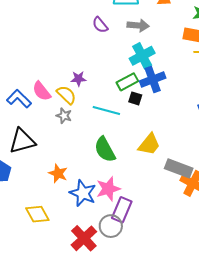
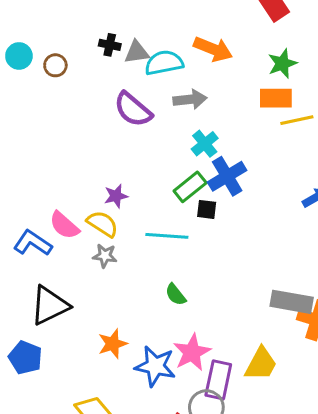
purple semicircle: (100, 25) -> (133, 110), size x1.5
cyan cross: (142, 56) -> (205, 144), size x0.7
yellow trapezoid: (149, 144) -> (261, 364), moved
green semicircle: (105, 149) -> (176, 295), size x0.6
orange star: (58, 173) -> (113, 344), turned -30

